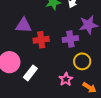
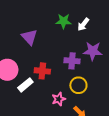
purple triangle: (24, 25) -> (29, 37), turned 30
red cross: (41, 40) -> (42, 71), moved

